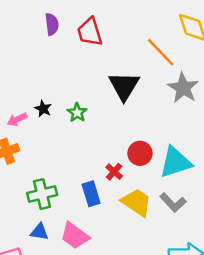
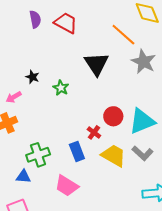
red trapezoid: (90, 32) -> (66, 23), turned 140
black star: (43, 109) -> (32, 77), moved
blue triangle: (39, 232) -> (23, 177), moved

